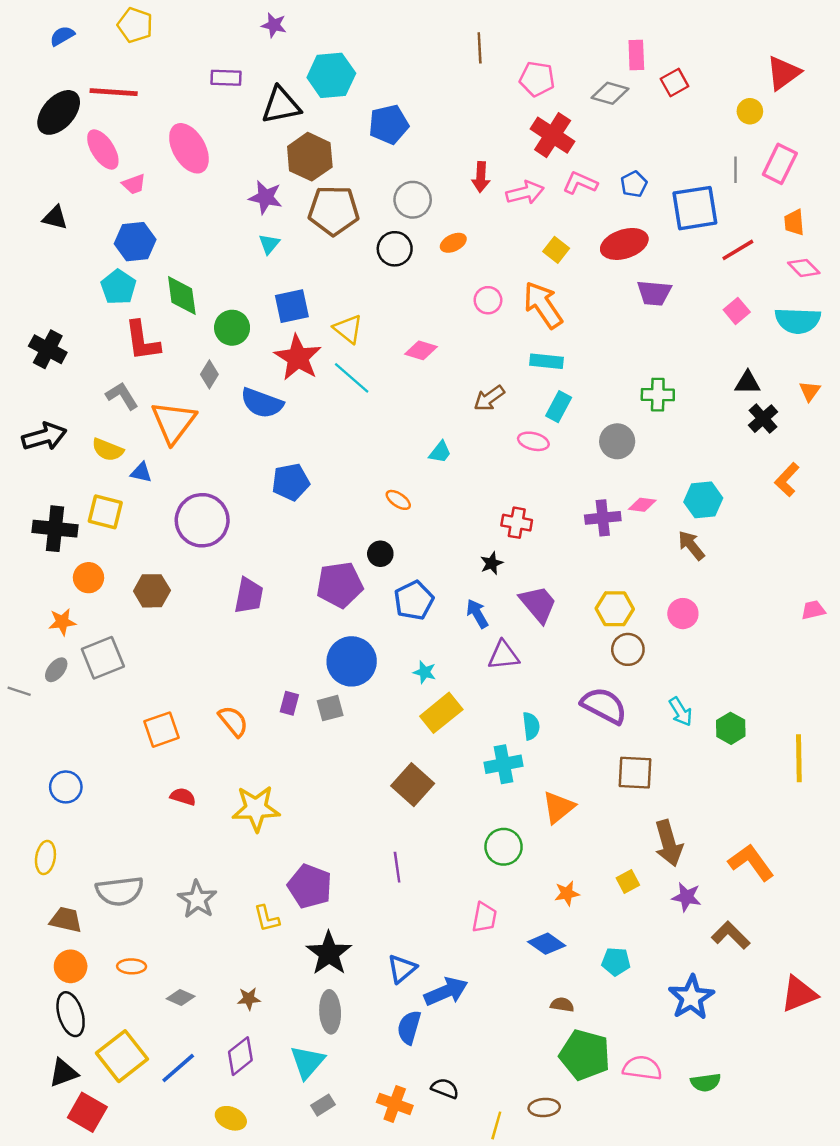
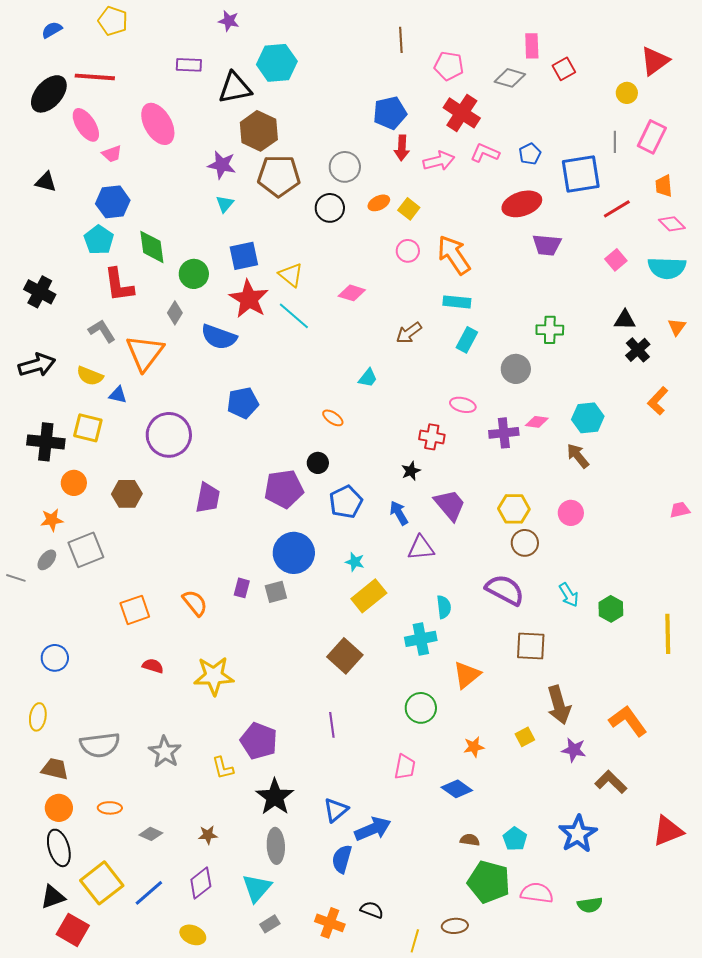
blue pentagon: (389, 124) -> (390, 113), moved
yellow square: (556, 250) -> (409, 209), moved
pink ellipse: (533, 441) -> (463, 405), moved
cyan pentagon: (616, 962) -> (515, 839), moved, turned 30

